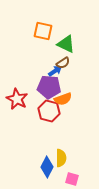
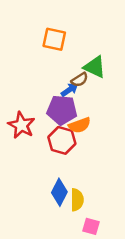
green triangle: (66, 44) -> (95, 67), moved
blue diamond: (47, 167) -> (59, 192), moved

